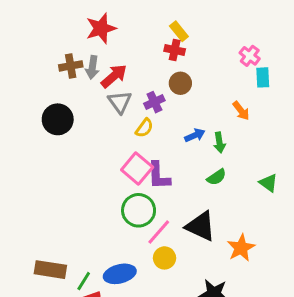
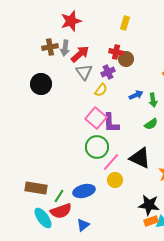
yellow rectangle: (179, 31) -> (125, 23), turned 56
red cross: (175, 50) -> (116, 52), moved

